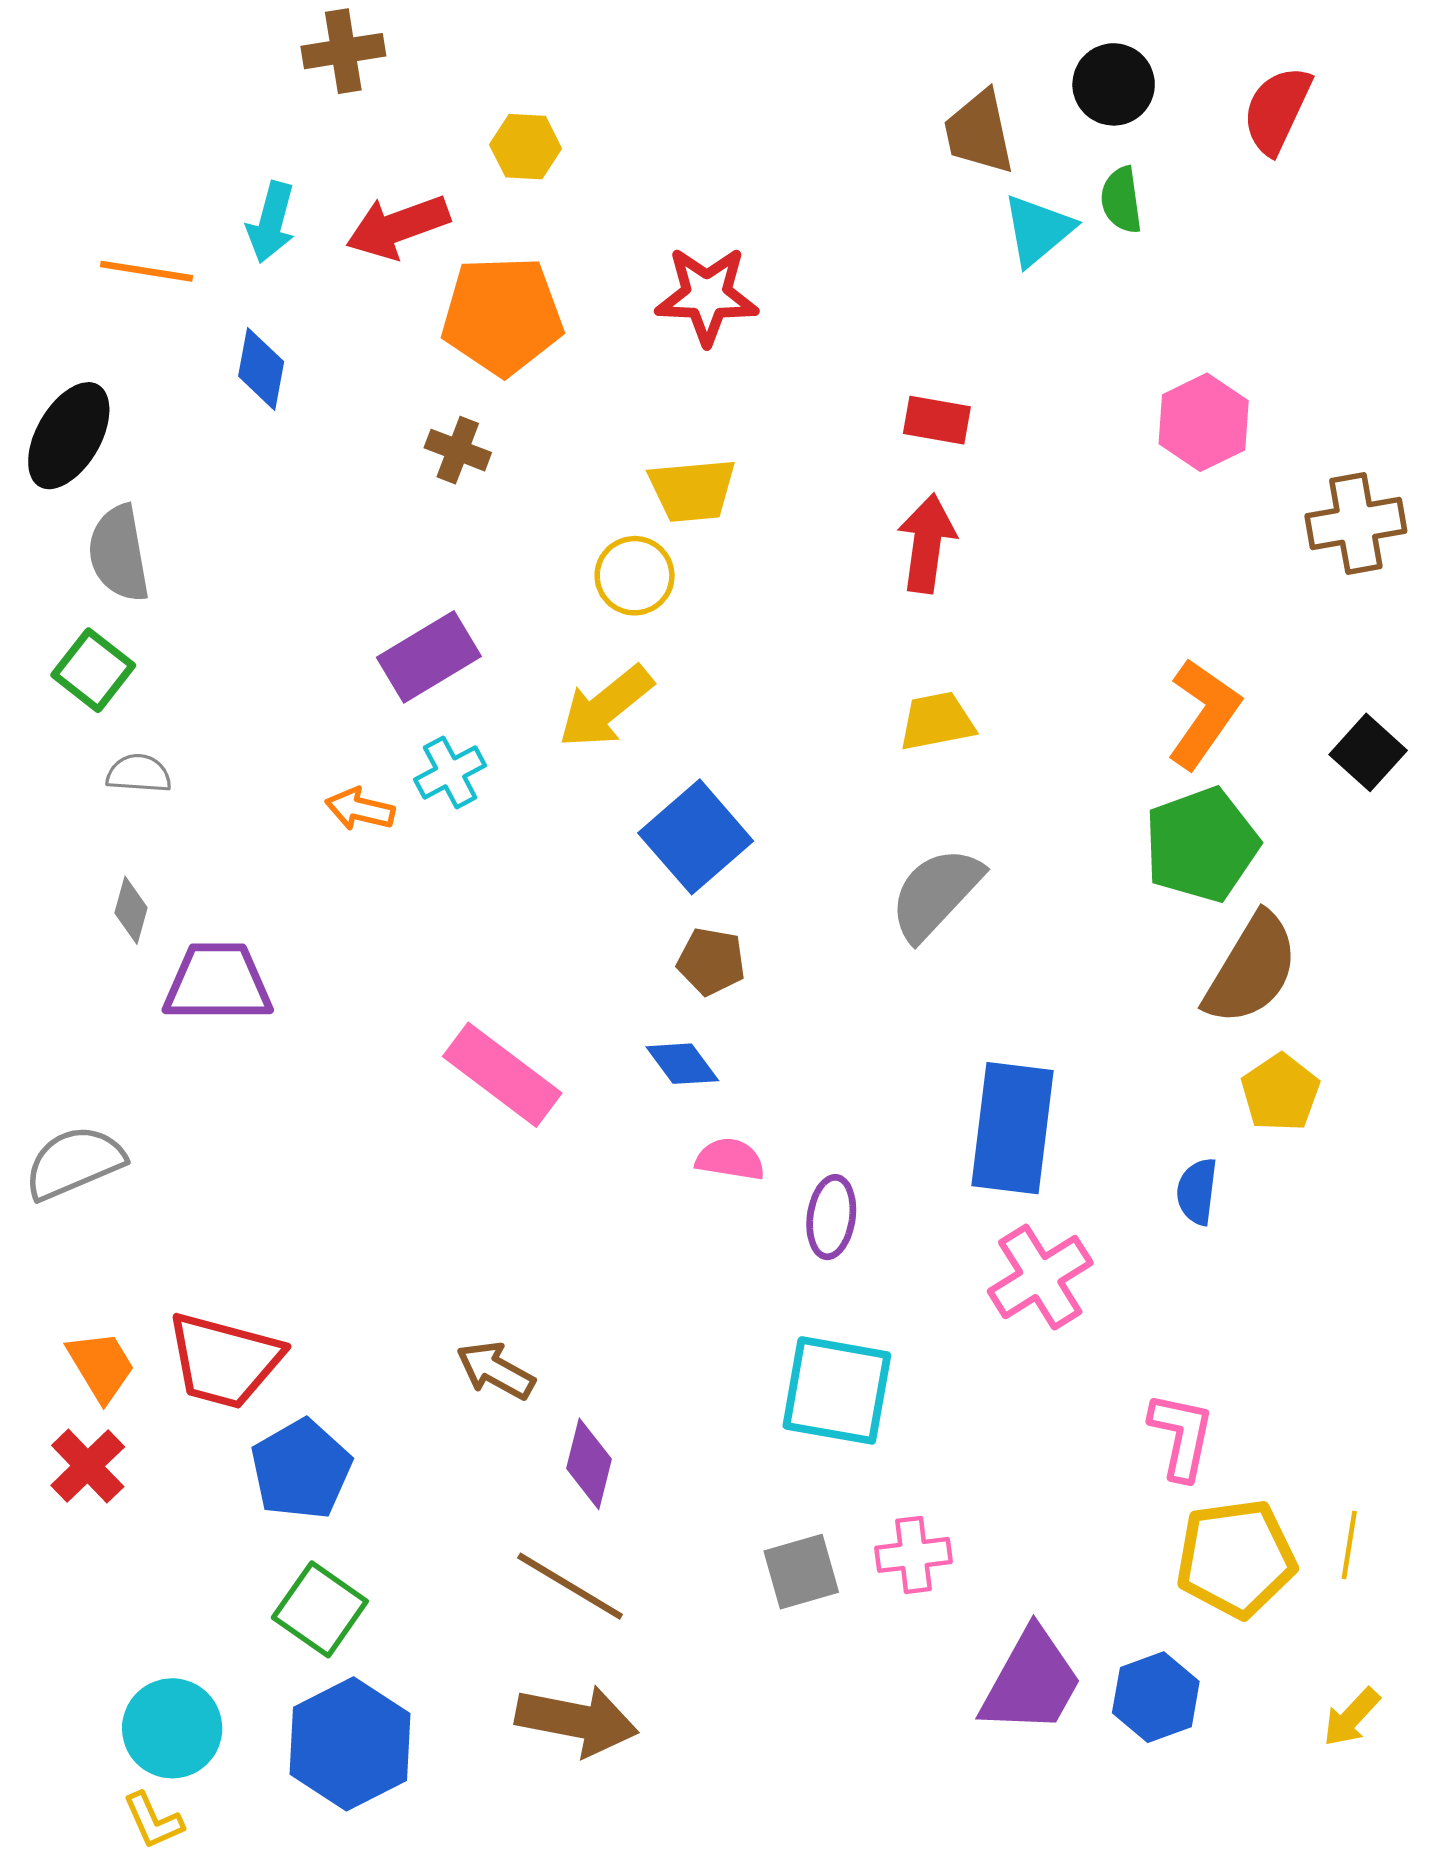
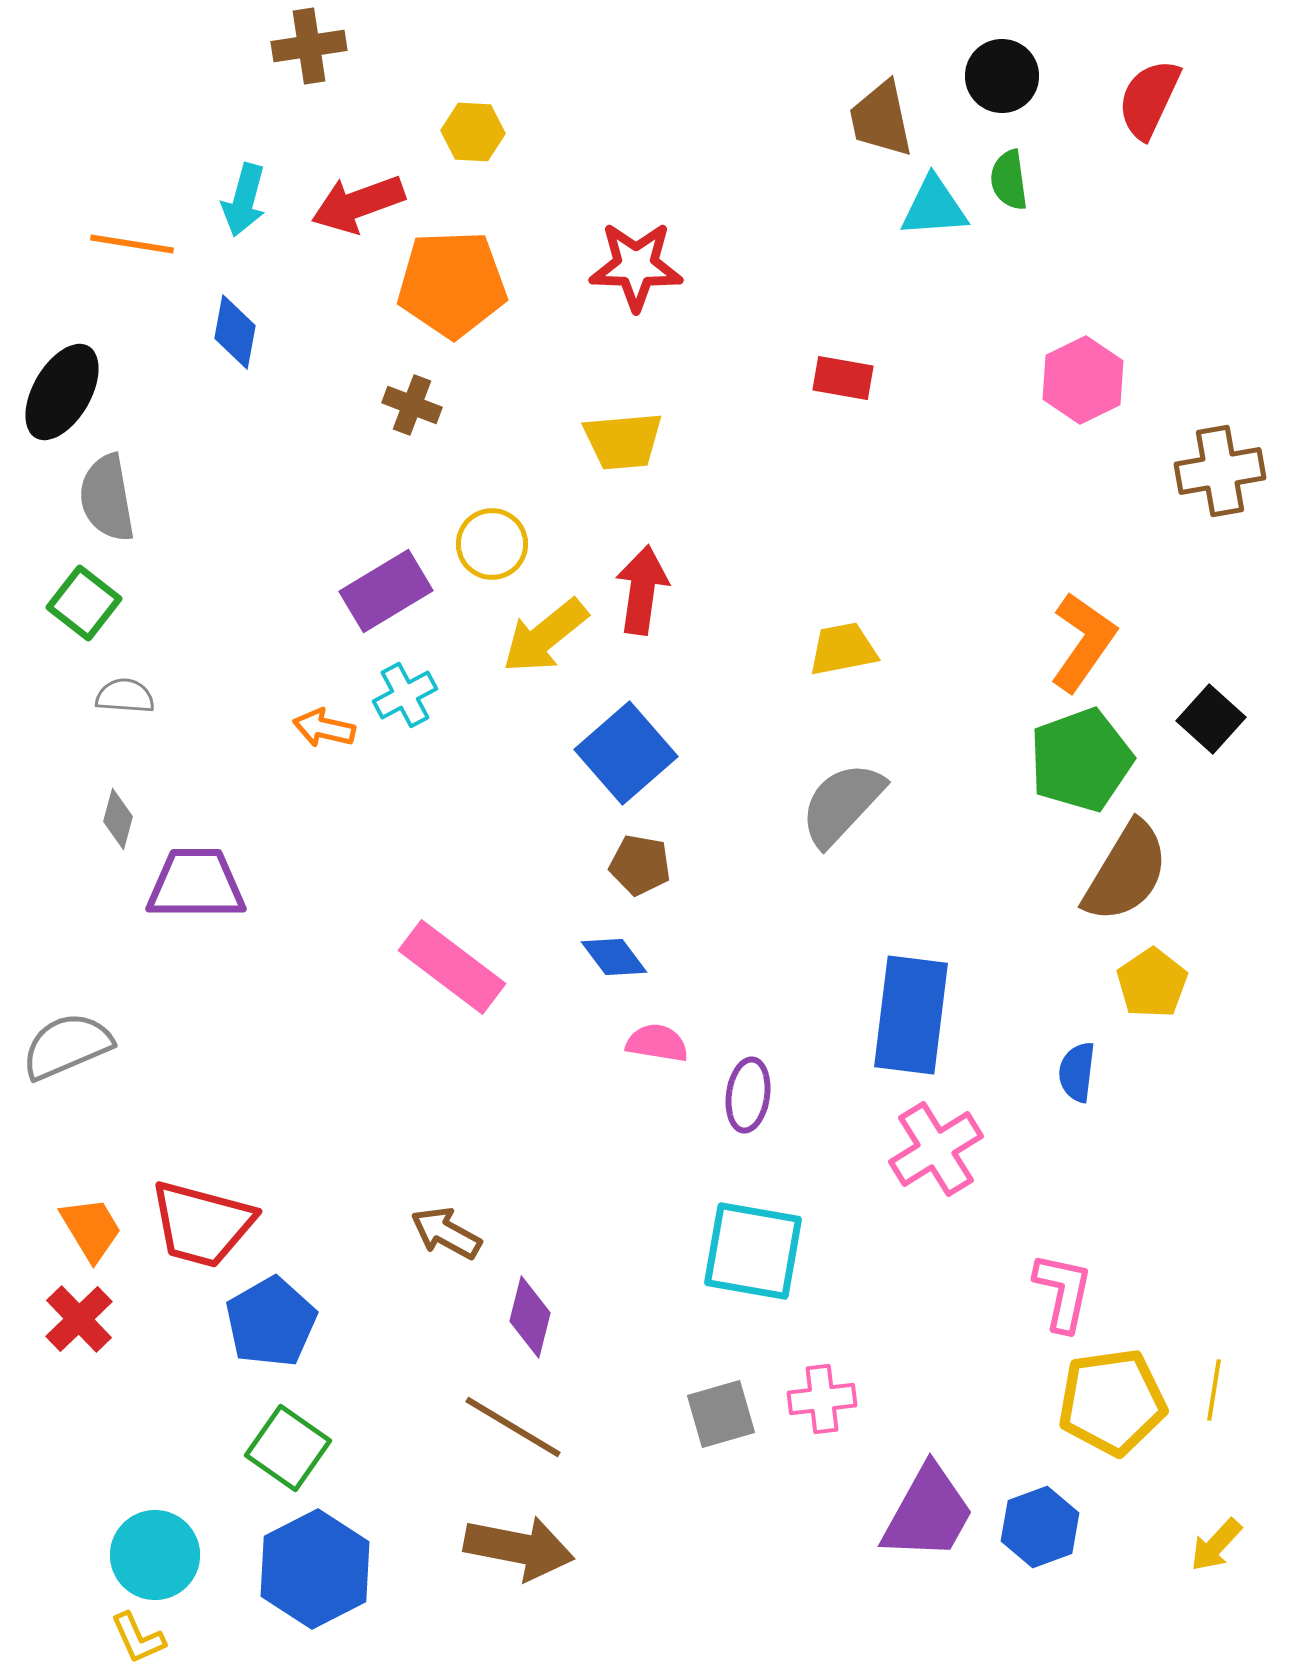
cyan triangle: (1038, 230) -> (934, 207), turned 36
red arrow: (927, 543) -> (642, 590), moved
yellow circle: (635, 576) -> (492, 544), moved
black square: (1368, 752) -> (1211, 719), moved

